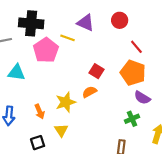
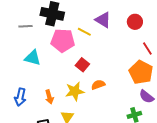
pink pentagon: (46, 50) -> (63, 41), turned 30
red square: (97, 71) -> (82, 65), moved

